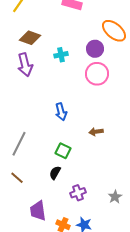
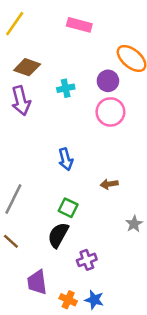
black semicircle: (55, 173) -> (58, 235), size x1.5
gray star: (115, 197) -> (134, 224), moved

